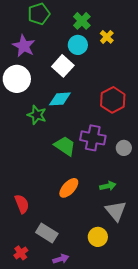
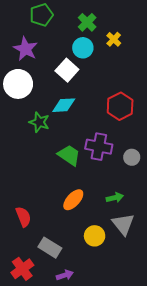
yellow circle: (98, 237) -> (95, 236), moved
red cross: (21, 253) -> (22, 269), size x1.5

